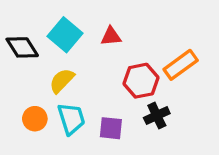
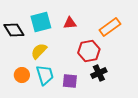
cyan square: (65, 35) -> (41, 22), turned 35
orange rectangle: (181, 65) -> (110, 27), moved

